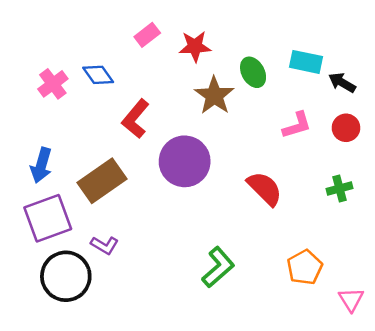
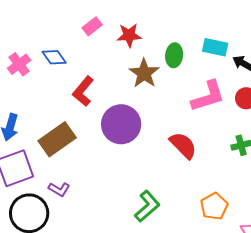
green ellipse: (253, 72) -> (174, 55), turned 35
pink L-shape: (297, 125) -> (208, 96), size x1.5

